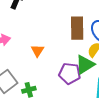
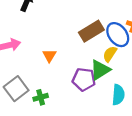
brown rectangle: (77, 28) -> (91, 31), turned 60

